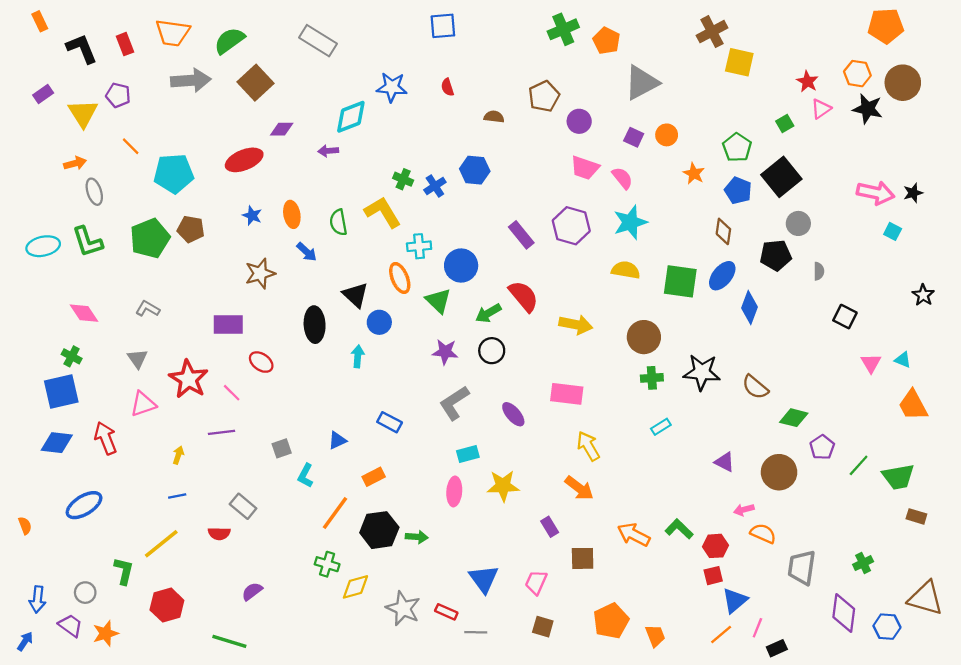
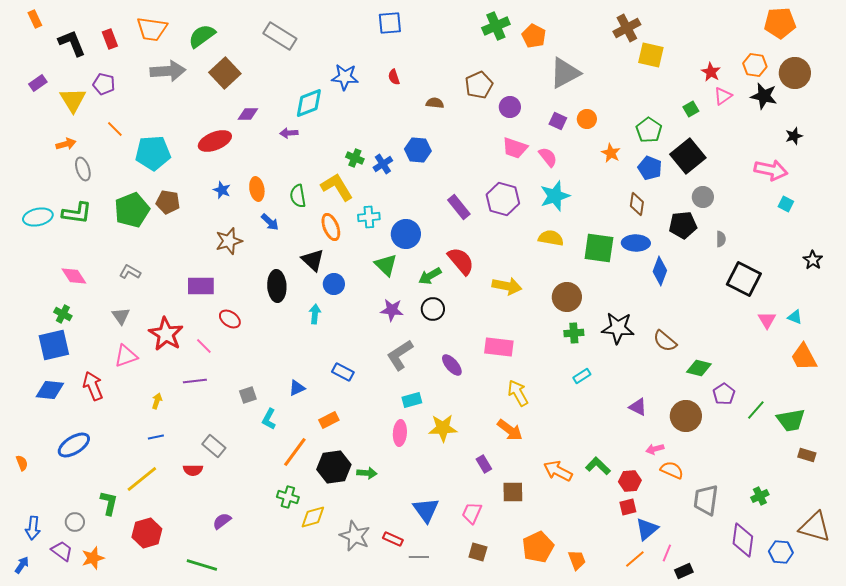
black star: (913, 193) -> (794, 136), moved
green L-shape: (87, 242) -> (77, 213), turned -64
blue ellipse: (722, 276) -> (636, 243), turned 52
orange ellipse: (400, 278) -> (331, 227), moved
black square: (845, 317) -> (744, 279), size x1.6

